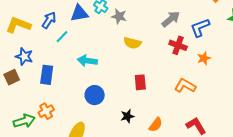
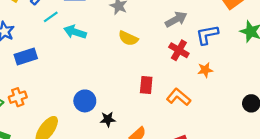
cyan arrow: (87, 61) -> (75, 32), moved
blue rectangle: (47, 75) -> (26, 57), turned 54
red rectangle: (140, 82) -> (146, 85), moved
blue circle: (95, 95) -> (85, 101), moved

